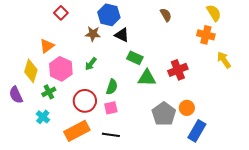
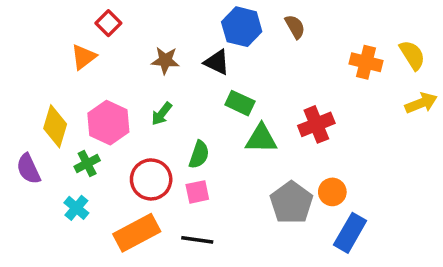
yellow semicircle: (214, 13) -> (412, 55), moved
blue hexagon: (109, 15) -> (242, 27), moved
orange triangle: (47, 46) -> (84, 57), moved
yellow arrow: (224, 60) -> (421, 103), moved, turned 102

